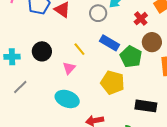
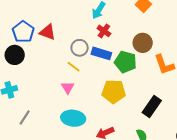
gray circle: (98, 13) -> (80, 48), moved
red cross: (141, 19) -> (104, 31), moved
black circle: (42, 51) -> (15, 55), moved
black rectangle: (146, 106) -> (152, 106), turned -50

